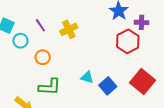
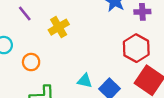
purple line: (40, 25) -> (25, 14), moved
red hexagon: (128, 41) -> (136, 48), moved

